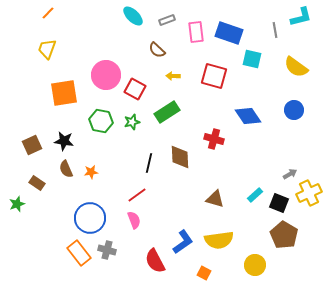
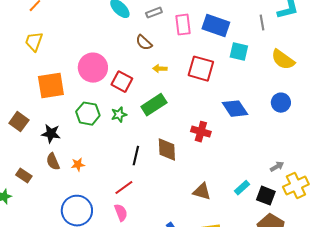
brown square: (32, 145) -> (19, 122), moved, turned -30

